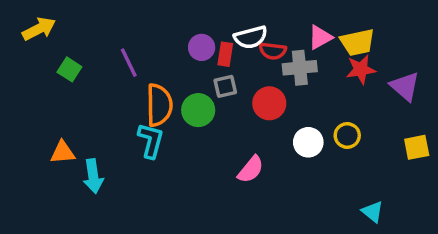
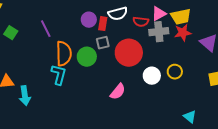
red semicircle: (273, 51) -> (141, 22), moved
gray cross: (300, 68) -> (159, 32), moved
red circle: (269, 103) -> (129, 53), size x1.4

